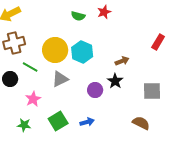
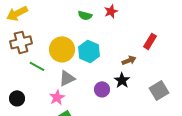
red rectangle: (158, 42) -> (150, 41), moved
black circle: (10, 79) -> (17, 98), moved
gray square: (152, 91) -> (159, 90), turned -30
pink star: (33, 99) -> (57, 97), moved

